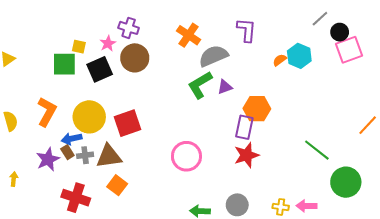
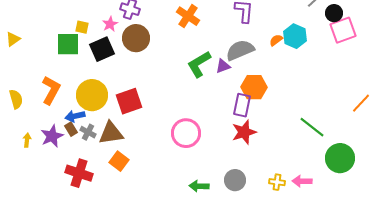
gray semicircle: (213, 56) -> (240, 50), moved
gray cross: (85, 155) -> (88, 132), turned 35
yellow arrow: (14, 179) -> (27, 140), moved

